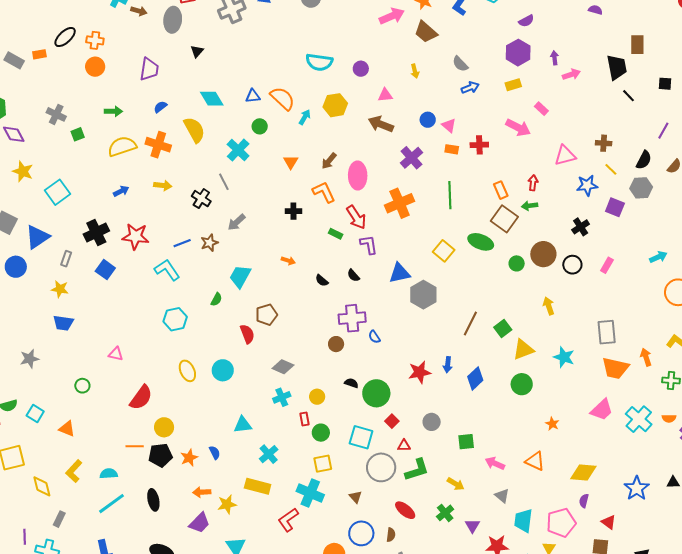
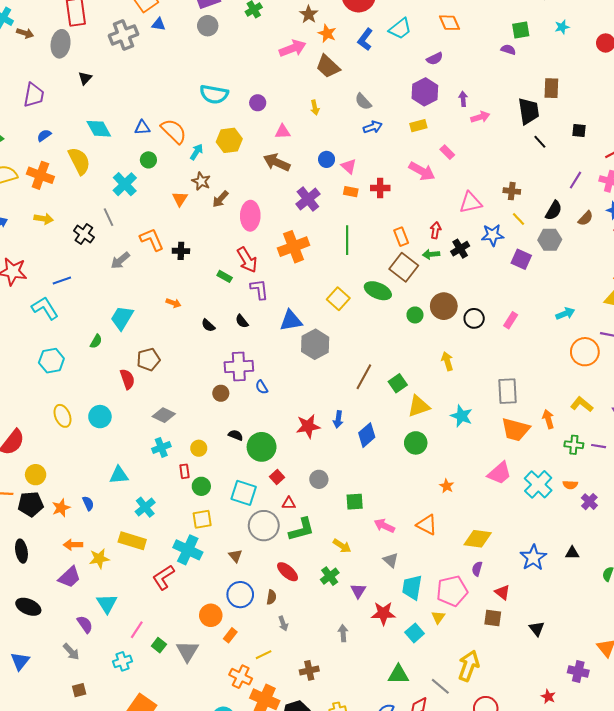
orange L-shape: (324, 192) -> (152, 240), moved
black cross: (581, 227) -> (460, 249), moved
brown star: (209, 243) -> (201, 181), moved, turned -30

